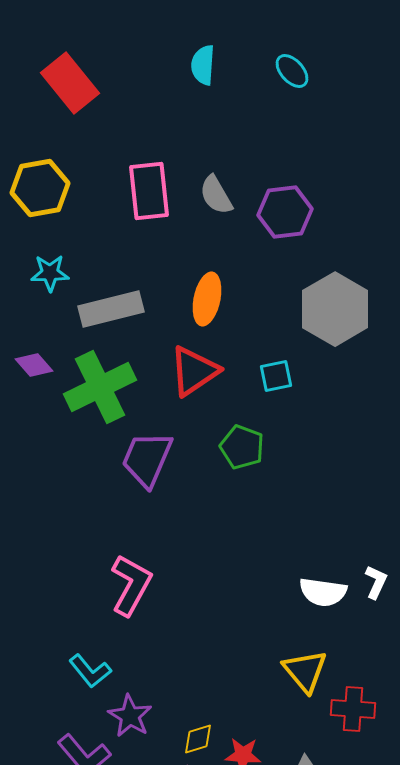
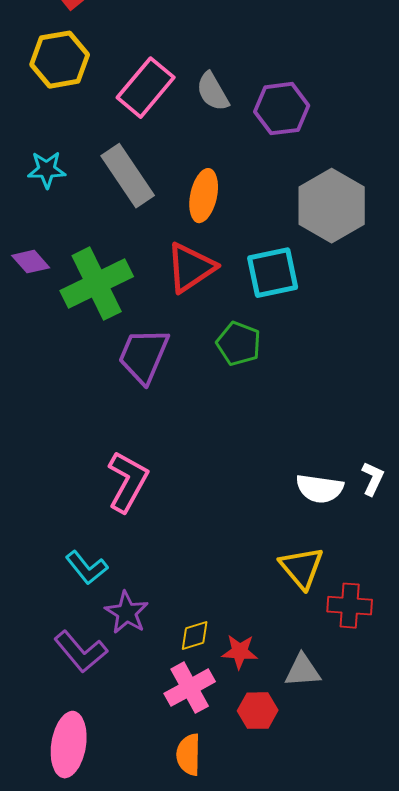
yellow hexagon: (40, 188) -> (60, 60), moved
pink rectangle: (149, 191) -> (146, 88), turned 46
gray rectangle: (111, 309) -> (128, 176), moved, turned 70
cyan square: (276, 376) -> (273, 273), size x1.6

